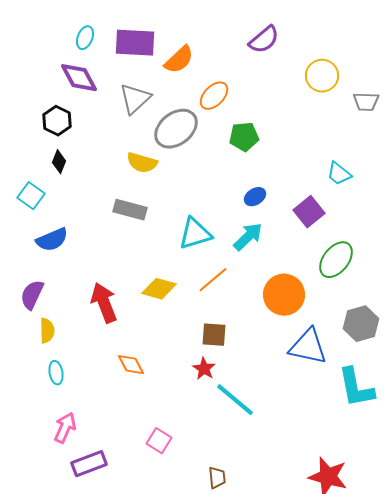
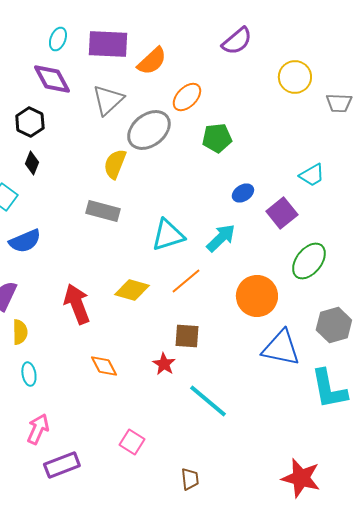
yellow semicircle: (142, 163) -> (115, 164), turned 96
cyan trapezoid: (339, 174) -> (312, 175), turned -68
blue ellipse: (255, 197) -> (243, 193), moved
red star: (204, 369) -> (164, 364), moved

